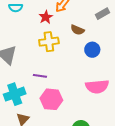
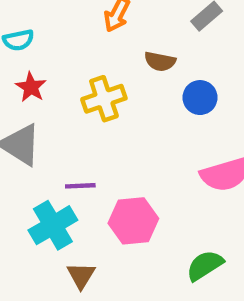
red star: (46, 17) -> (31, 87), moved
purple line: (40, 76) -> (80, 186), moved

